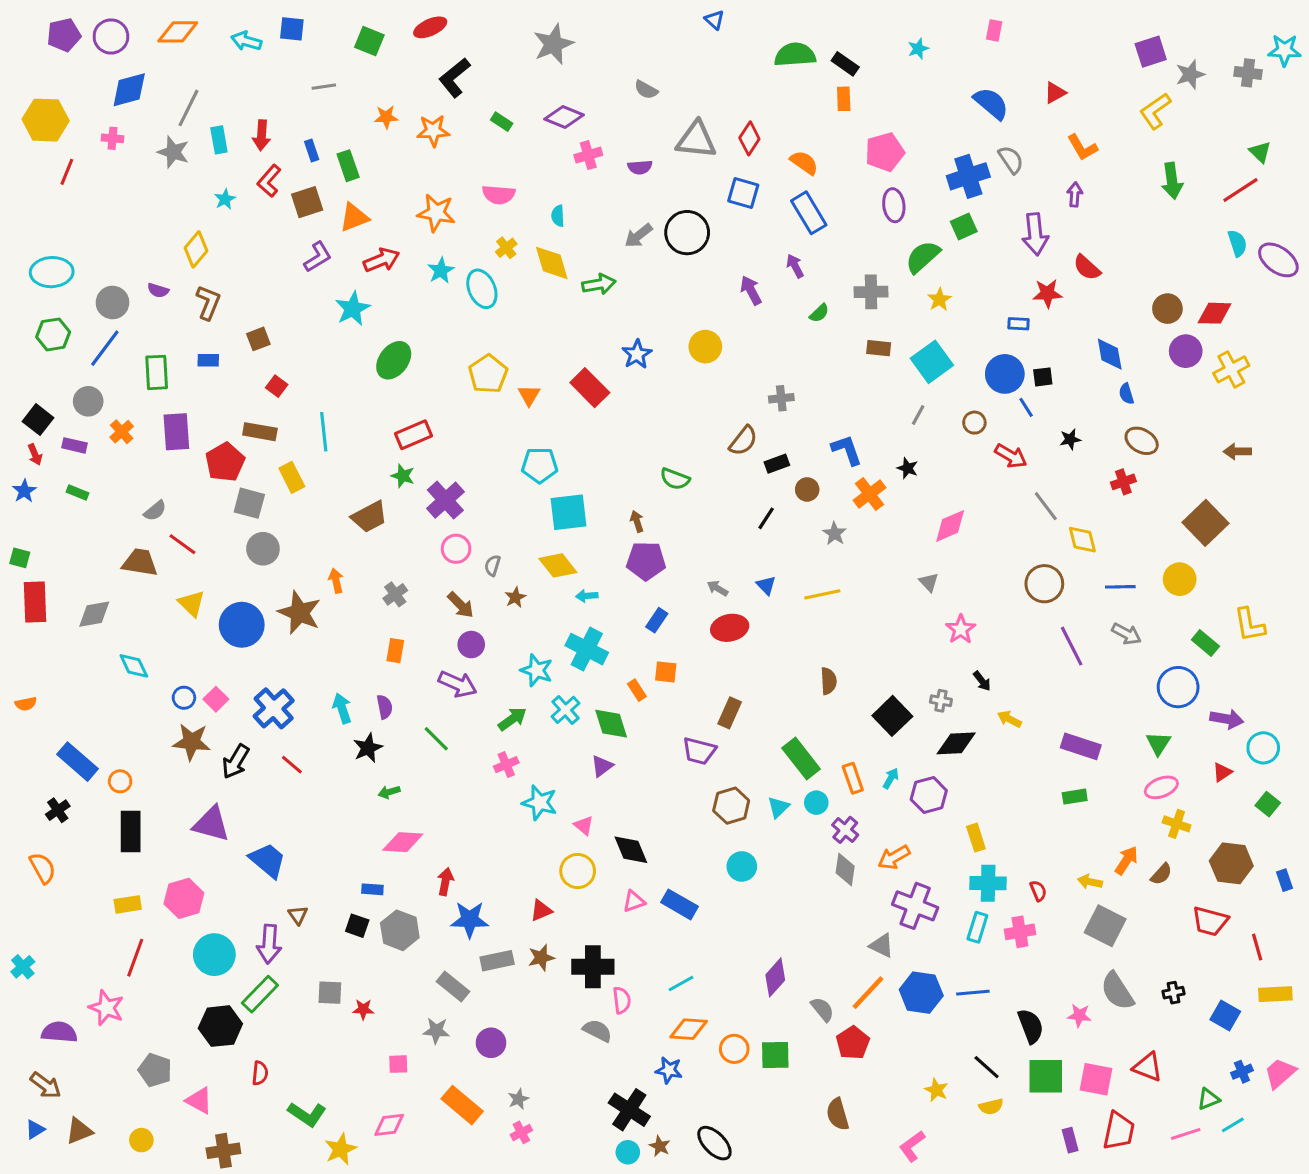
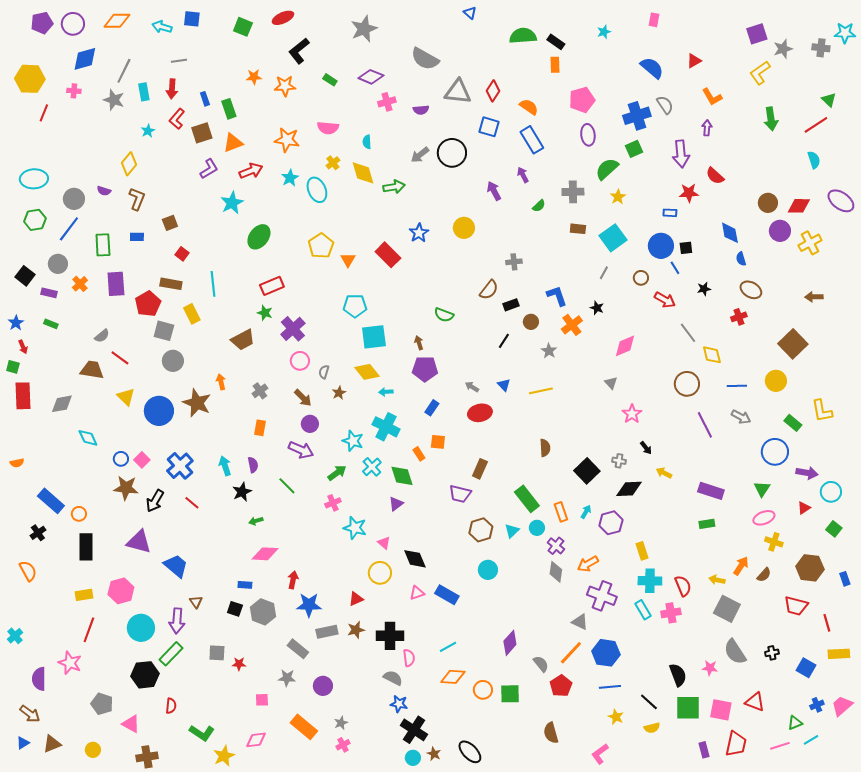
gray line: (324, 87) -> (179, 61), moved
gray semicircle: (646, 90) -> (425, 59), size x1.8
purple ellipse: (1278, 260) -> (841, 201), moved
red arrow: (35, 455) -> (23, 347), moved
red semicircle: (1038, 891) -> (683, 586), size x1.5
cyan rectangle: (977, 927) -> (643, 610), turned -48
blue line: (973, 993) -> (610, 687), moved
purple semicircle: (59, 1032) -> (39, 679), turned -95
blue star: (669, 1070) -> (399, 704), moved

